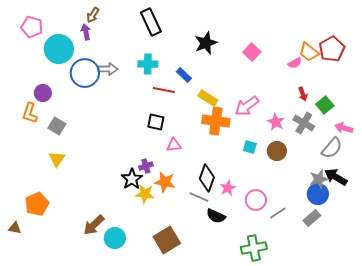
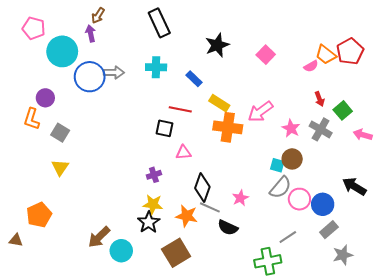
red line: (164, 90) -> (180, 109), moved
cyan square: (250, 147) -> (277, 165), moved
gray semicircle: (332, 148) -> (280, 187), moved
black diamond: (207, 178) -> (202, 187), moved
black star: (132, 179) -> (149, 222), moved
gray star: (319, 179) -> (343, 255), moved
orange star: (165, 182) -> (187, 216), moved
blue circle: (318, 194) -> (323, 204), moved
pink circle: (256, 200) -> (299, 199), moved
gray line: (278, 213) -> (288, 237), moved

